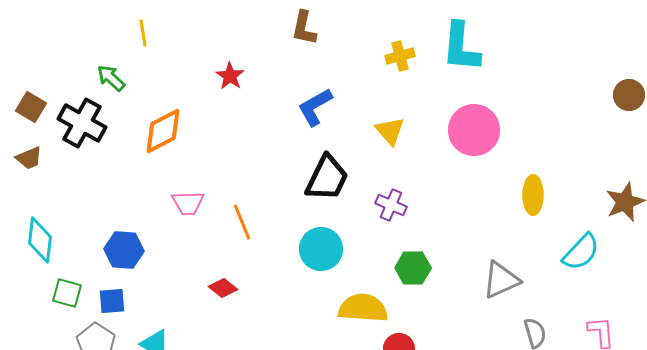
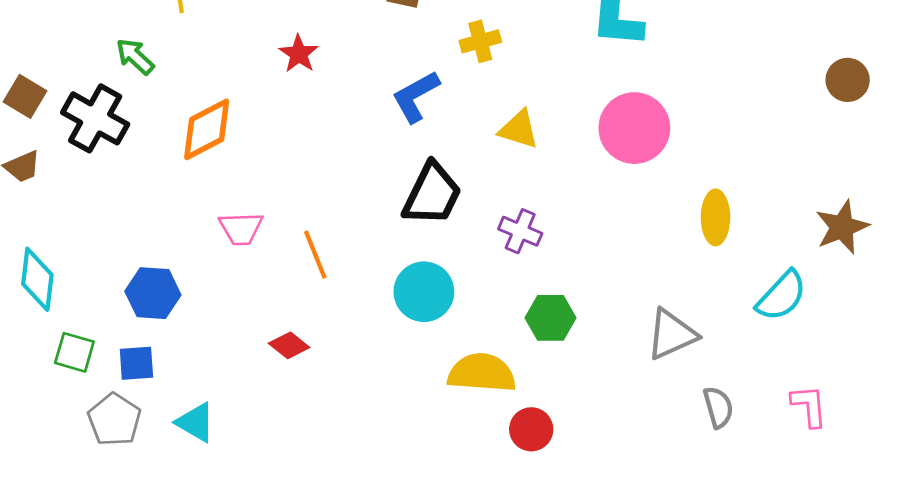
yellow cross: (400, 56) -> (480, 41), moved
yellow triangle: (390, 131) -> (519, 129), turned -32

